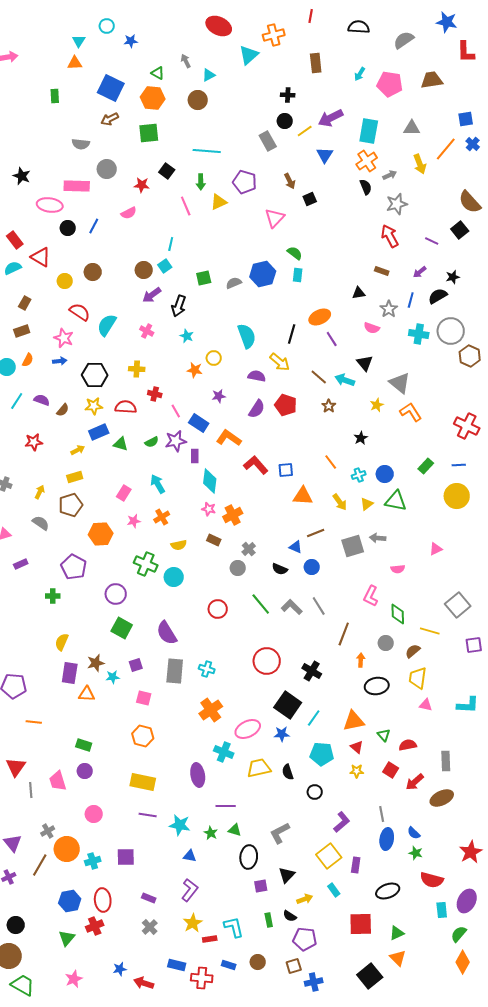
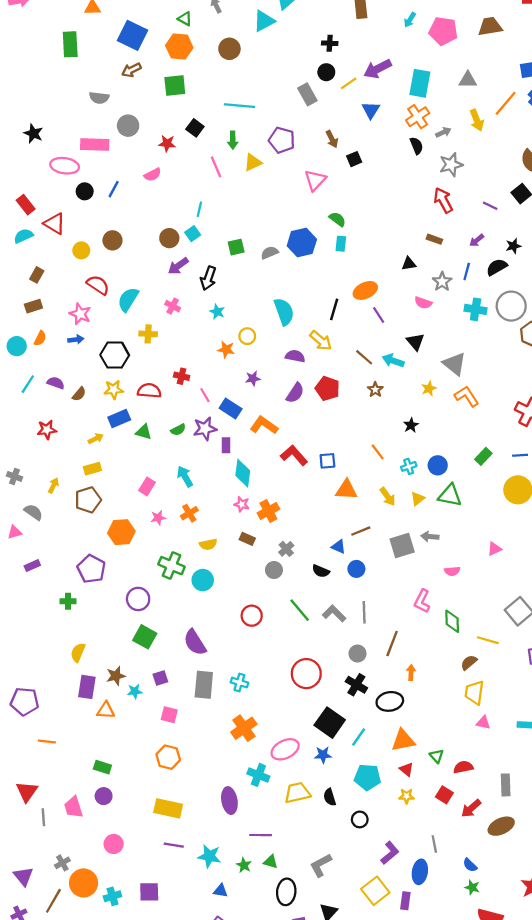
cyan triangle: (209, 75) -> (264, 21), moved, size x1.5
green rectangle: (55, 96) -> (70, 44), size x1.6
yellow cross: (137, 369) -> (148, 334), moved
gray semicircle: (41, 523) -> (33, 512), moved
gray line: (319, 606) -> (364, 612), turned 30
gray circle: (386, 643) -> (358, 654), moved
black ellipse: (377, 686) -> (390, 701), moved
blue ellipse: (387, 839) -> (420, 872), moved

